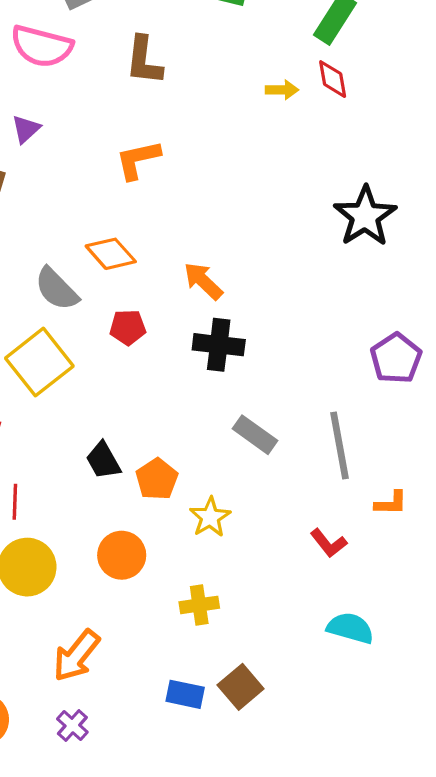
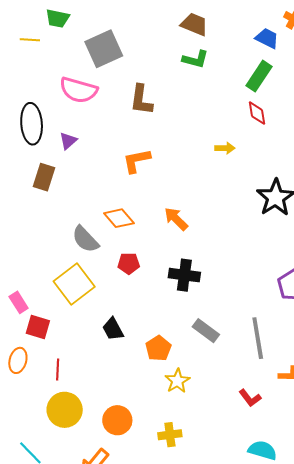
yellow arrow: (282, 90) -> (225, 148), moved
orange arrow: (203, 281) -> (176, 219), moved
black trapezoid: (103, 461) -> (113, 329), moved
orange pentagon: (157, 479) -> (158, 348), moved
orange circle: (122, 555) -> (117, 420), moved

